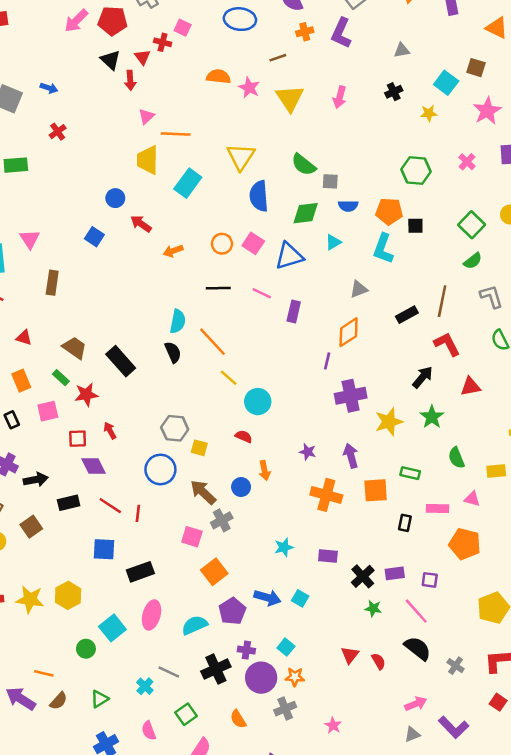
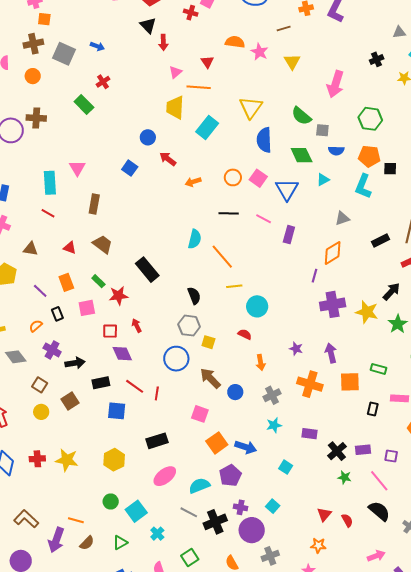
gray triangle: (402, 50) -> (399, 32), moved
red triangle: (143, 57) -> (207, 62), moved
pink arrow: (340, 97) -> (335, 84), moved, size x1.5
yellow triangle: (290, 98) -> (292, 62), size x0.7
green rectangle: (16, 165) -> (84, 105), moved, turned 48
green hexagon: (416, 170) -> (370, 119), moved
green diamond: (306, 213) -> (302, 155), turned 70
blue triangle: (289, 256) -> (287, 189), turned -45
brown trapezoid: (75, 348) -> (103, 244), moved
black semicircle: (173, 352) -> (194, 296), moved
yellow line: (229, 378) -> (234, 286), turned -49
yellow star: (389, 422) -> (367, 312), moved, turned 30
blue circle: (241, 487) -> (235, 392), moved
gray cross: (222, 520) -> (272, 395), moved
blue square: (104, 549) -> (117, 411), moved
yellow hexagon: (68, 595) -> (114, 460), moved
blue arrow: (267, 598) -> (246, 447), moved
pink ellipse: (152, 615) -> (165, 476), turned 35
cyan square: (112, 628) -> (136, 511), moved
gray line: (169, 672) -> (189, 512), moved
orange star: (295, 677) -> (318, 545), moved
purple arrow: (21, 699) -> (56, 540), turned -105

